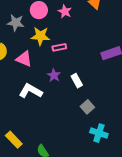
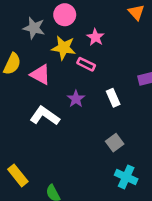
pink star: (65, 11) -> (95, 37), moved
pink rectangle: (59, 47) -> (86, 64), turned 32
white rectangle: (77, 81) -> (113, 98), moved

